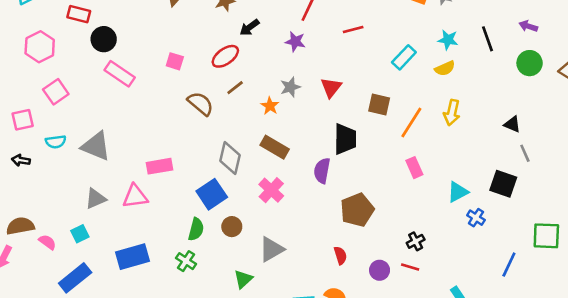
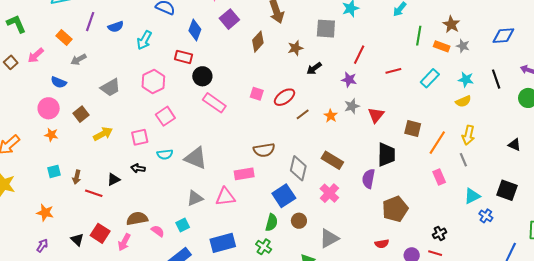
red ellipse: (225, 56) -> (285, 97), moved
cyan rectangle: (404, 57) -> (430, 78), moved
gray star: (290, 87) -> (352, 106), moved
brown semicircle: (200, 104) -> (264, 150), moved, turned 130
orange star: (270, 106) -> (331, 116), moved
gray line: (525, 153) -> (463, 160), moved
red semicircle: (340, 255) -> (382, 244), turned 96

